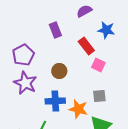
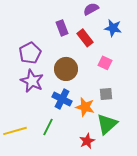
red rectangle: (86, 46) -> (85, 38), moved
brown circle: (59, 71) -> (66, 69), size x1.5
blue cross: (55, 101) -> (62, 99), turned 30

